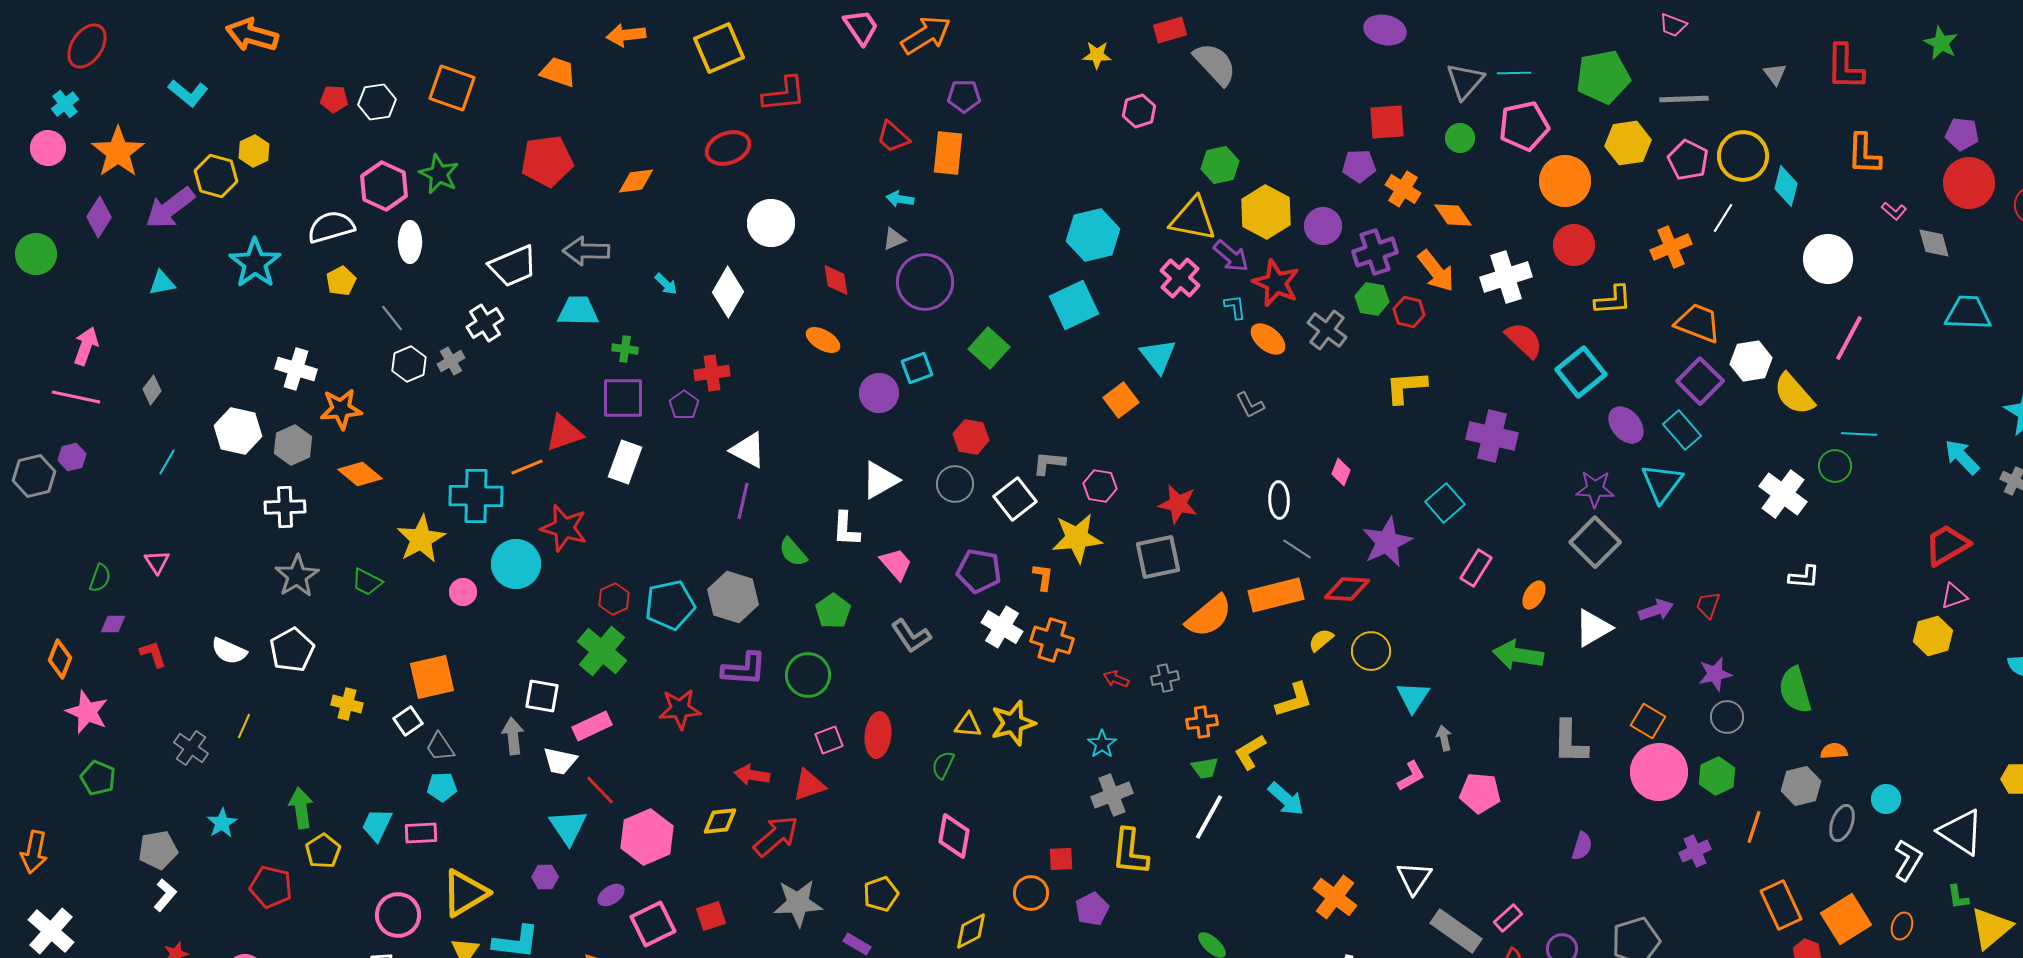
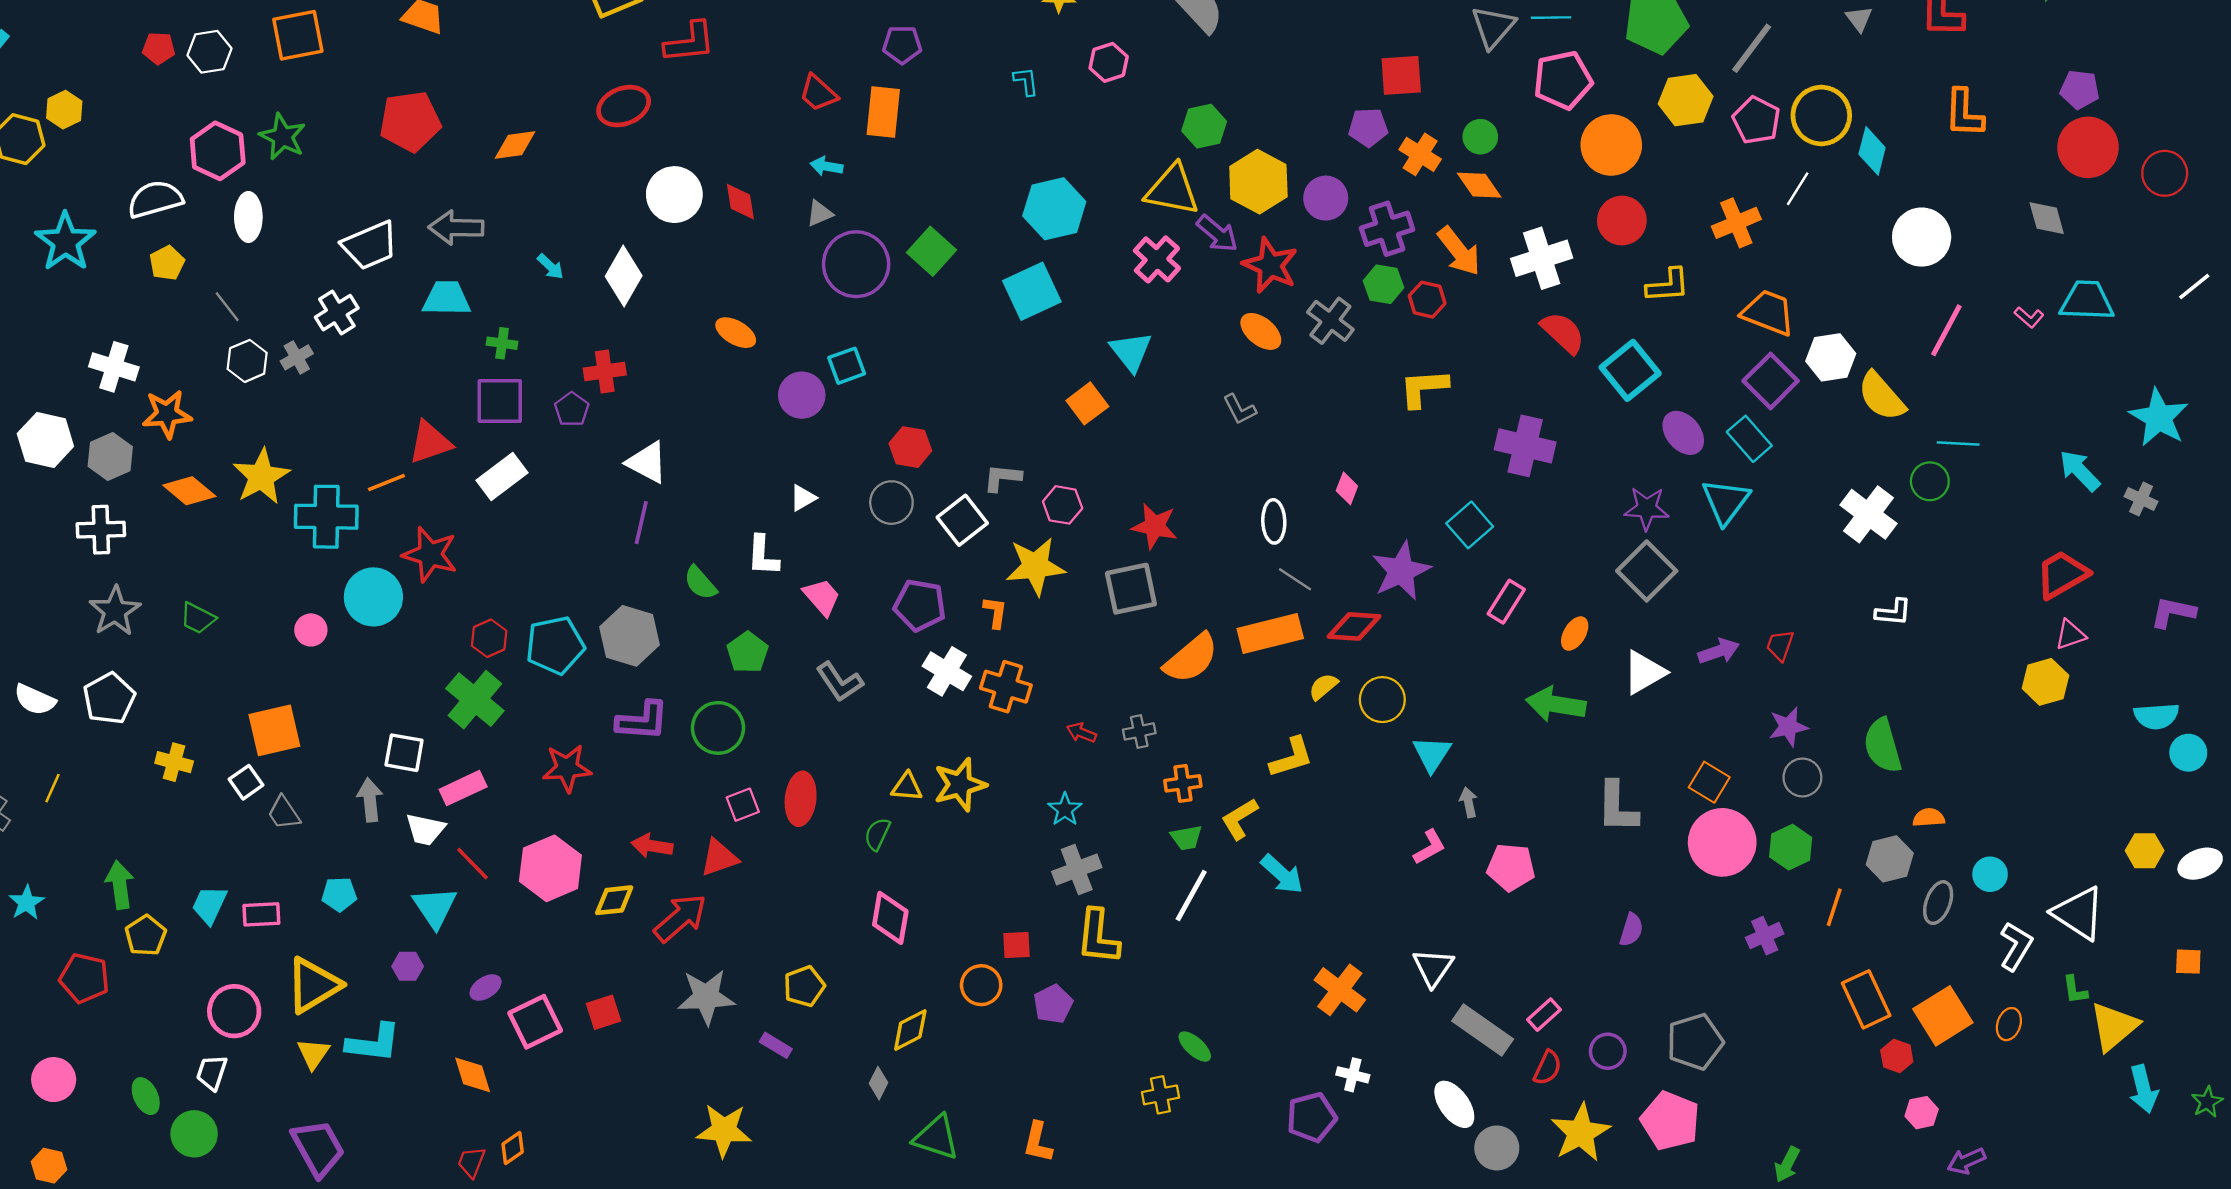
orange square: (452, 88) -> (298, 35), turned -30
gray line: (1684, 99) -> (1752, 48), turned -51
green circle: (1460, 138) -> (1480, 137), moved
pink L-shape: (1894, 211) -> (2029, 317), moved
red diamond: (836, 280) -> (740, 202), moved
cyan L-shape: (1235, 307) -> (1026, 81), moved
green square: (989, 348) -> (932, 251), moved
white rectangle: (625, 462) -> (502, 477), turned 33
white triangle: (880, 480) -> (803, 498), size x0.6
yellow star: (421, 539) -> (261, 477), moved
cyan pentagon: (442, 787) -> (339, 894), moved
pink hexagon: (647, 837) -> (550, 868), moved

